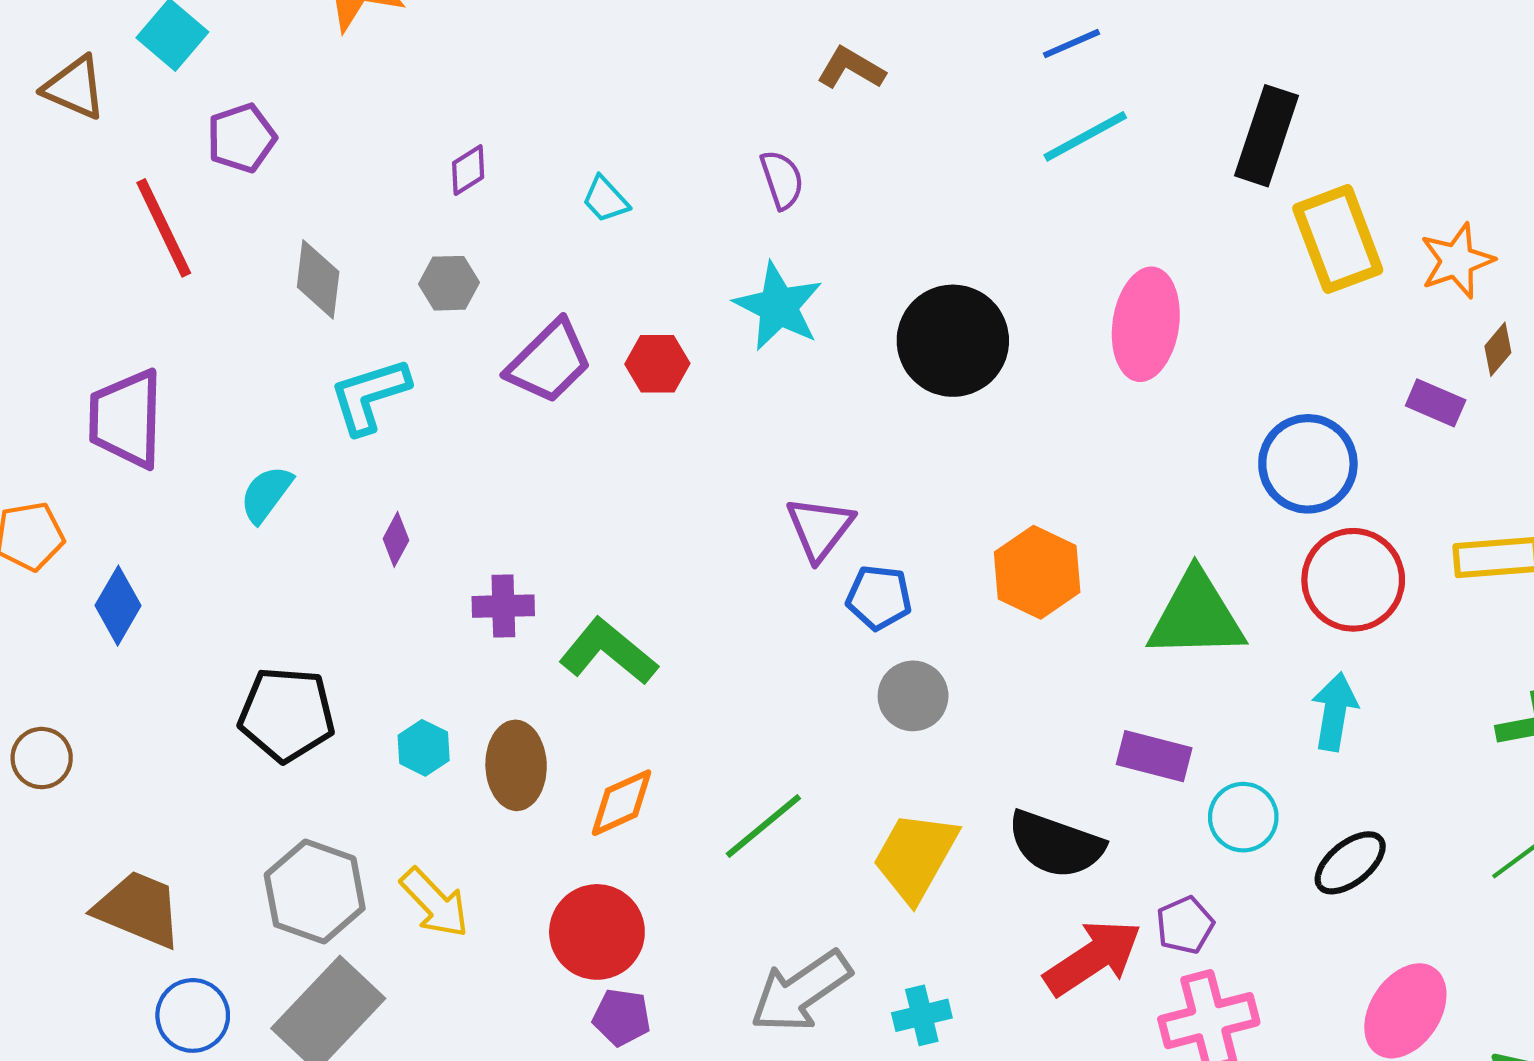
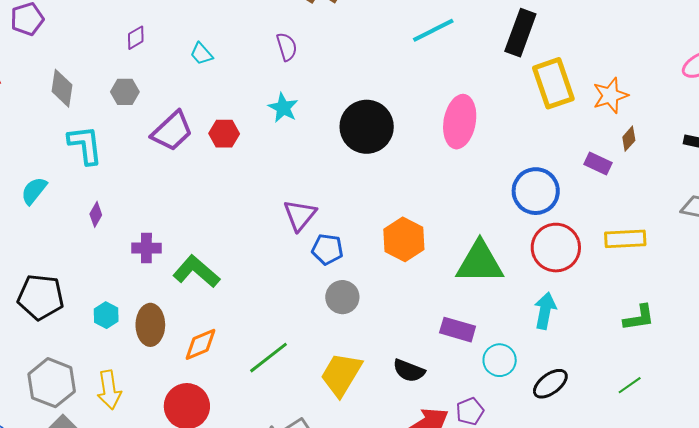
cyan star: (778, 306) -> (283, 108), size x0.7
cyan L-shape: (370, 396) -> (85, 145), turned 99
black semicircle: (1056, 844) -> (409, 371), size x0.7
yellow arrow: (435, 903) -> (109, 390), turned 33

